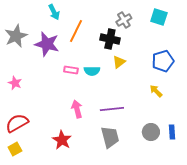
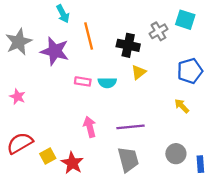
gray cross: (124, 20) -> (158, 31), moved
orange line: (76, 31) -> (89, 36), turned -40
blue rectangle: (172, 132) -> (200, 164), moved
yellow square: (15, 149) -> (48, 156), moved

